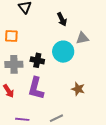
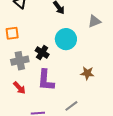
gray triangle: (82, 38) -> (94, 21), moved
black cross: (37, 60) -> (42, 52), turned 32

